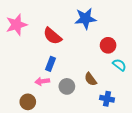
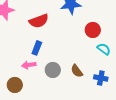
red semicircle: (52, 36) -> (39, 21), turned -60
brown semicircle: (91, 79) -> (77, 71), moved
blue cross: (107, 99) -> (101, 78), moved

